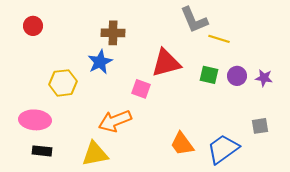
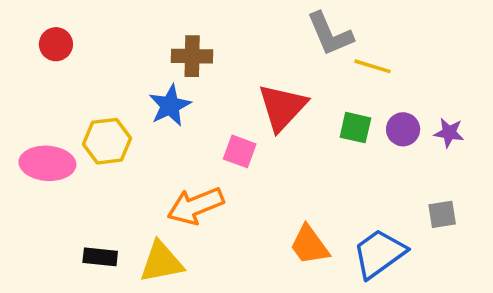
red triangle: (166, 63) -> (282, 107), turned -32
pink ellipse: (35, 120) -> (47, 163), moved
black rectangle: (42, 151) -> (100, 257), moved

